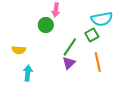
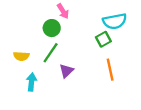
pink arrow: (56, 10) -> (63, 11), turned -40
green line: (70, 47) -> (51, 53), moved
purple triangle: (69, 63) -> (66, 71), moved

